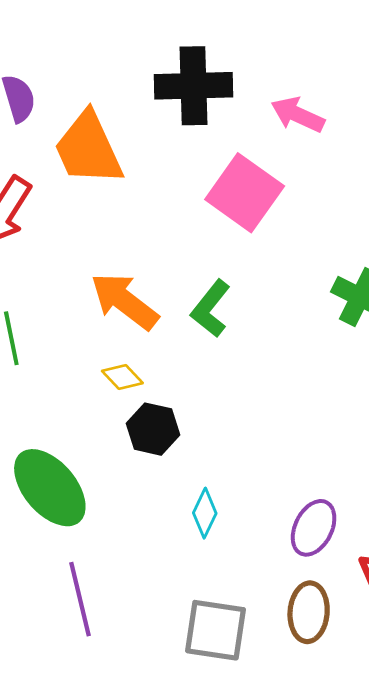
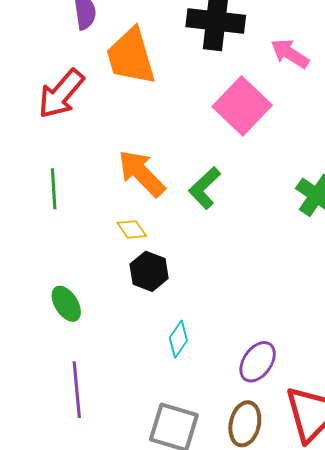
green ellipse: (50, 488) -> (66, 304), size x0.6

